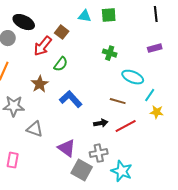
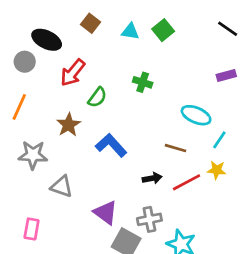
black line: (156, 14) -> (228, 29), turned -49
green square: (109, 15) -> (163, 30), turned -35
brown square: (62, 32) -> (90, 23), moved
green cross: (110, 53) -> (143, 82), moved
yellow star: (157, 112) -> (217, 170), moved

